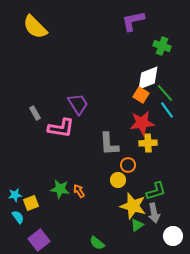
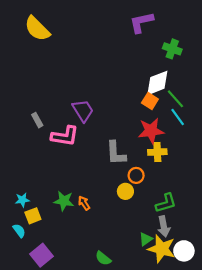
cyan star: (15, 195) -> (22, 200), moved
yellow star: (133, 206) -> (162, 249), moved

